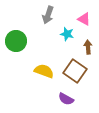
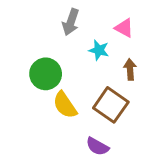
green circle: (16, 41) -> (46, 74), moved
yellow semicircle: (44, 71) -> (65, 105), turned -144

